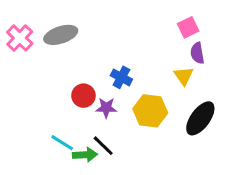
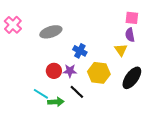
pink square: (188, 27) -> (132, 18), moved, turned 32
gray ellipse: (61, 35) -> (51, 32), moved
red circle: (83, 96) -> (54, 71), moved
black line: (103, 146) -> (77, 92), moved

